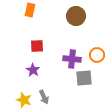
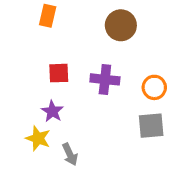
purple cross: (72, 59) -> (105, 79), moved
gray square: (84, 78) -> (151, 126), moved
yellow star: (24, 100) -> (38, 138), moved

